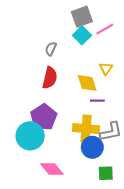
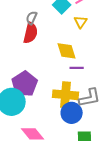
yellow triangle: (106, 68) -> (81, 22), moved
red semicircle: (50, 78) -> (31, 33), moved

